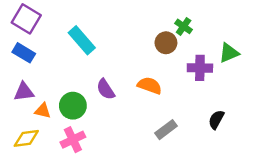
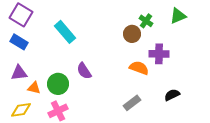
green triangle: (229, 53) -> (178, 16), moved
orange semicircle: (150, 86) -> (139, 68), moved
black semicircle: (216, 120) -> (172, 95), turned 35

